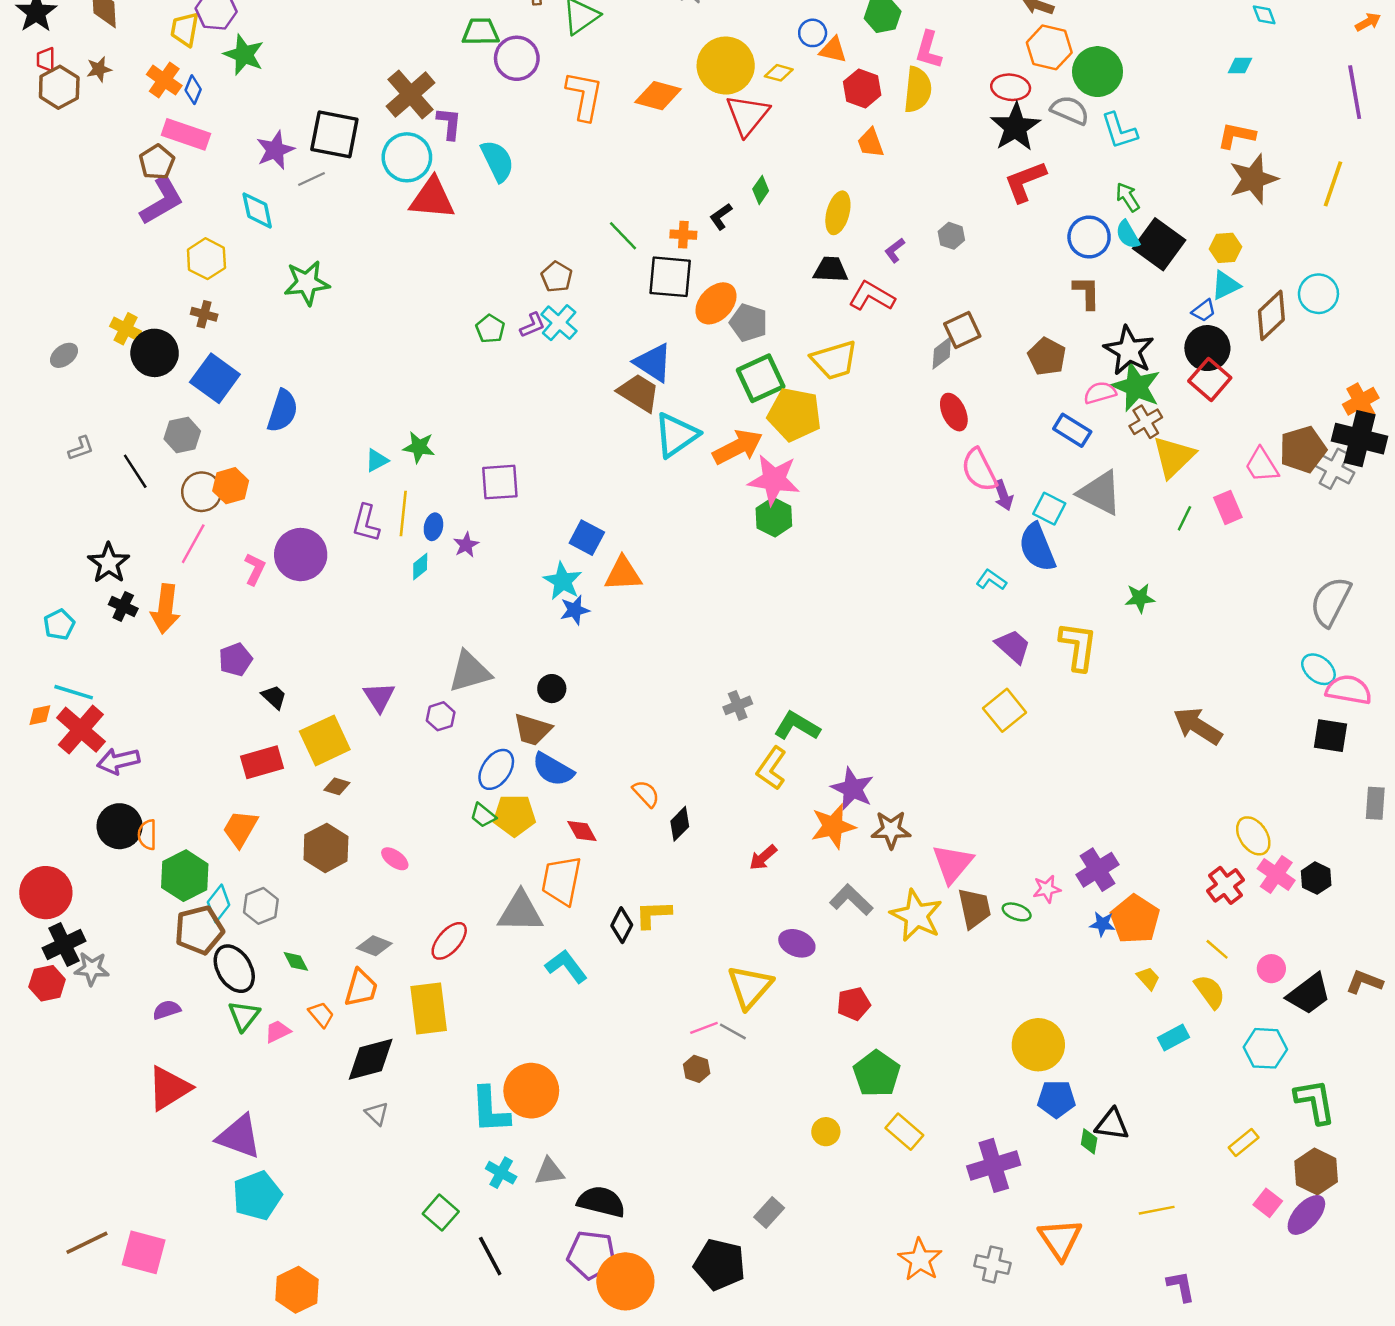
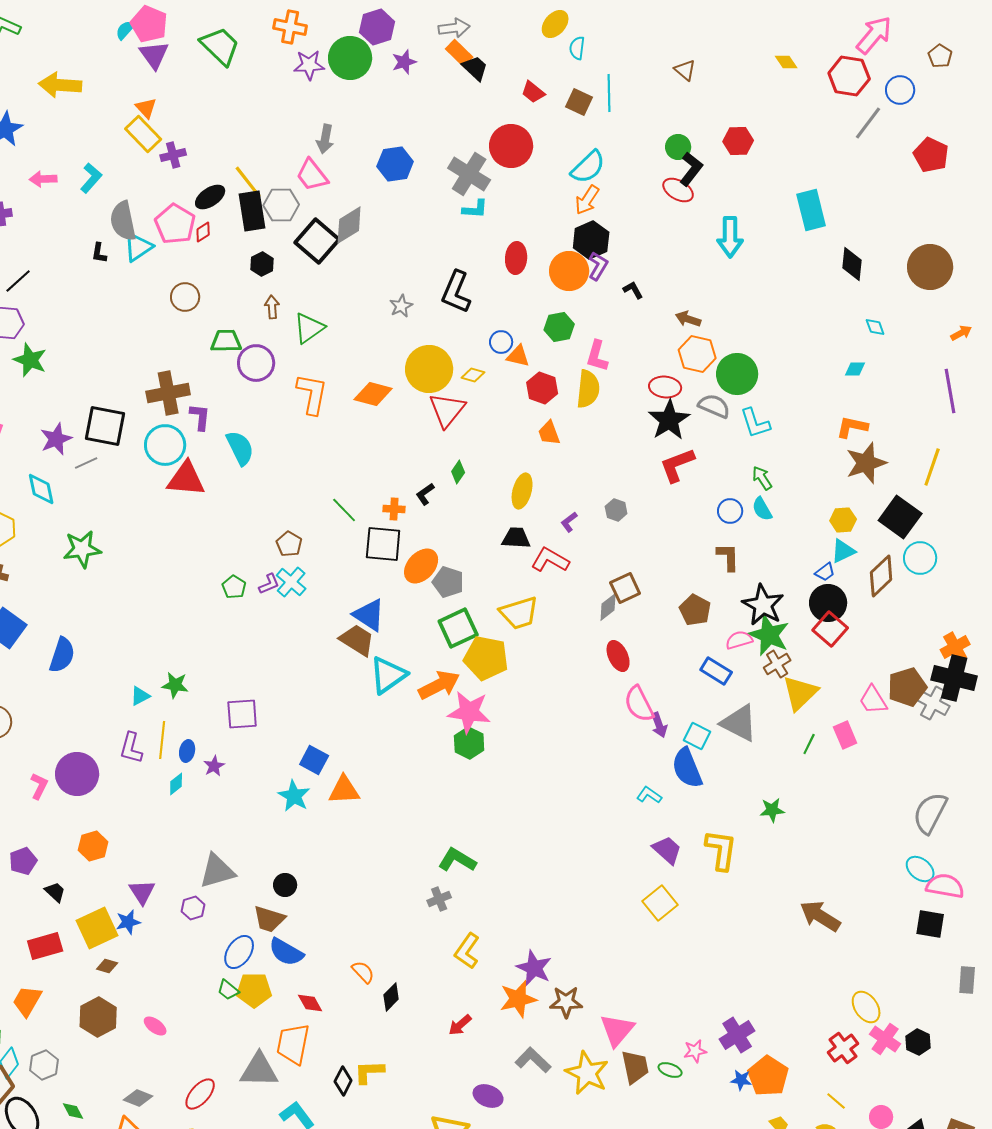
brown cross: (411, 95) -> (168, 393), turned 30
blue circle: (1089, 237) -> (730, 511), size x0.7
black square: (1159, 244) -> (900, 517), moved
orange hexagon: (231, 486) -> (93, 846), moved
blue star: (575, 610) -> (128, 922), moved
green L-shape: (797, 726) -> (457, 860), moved

